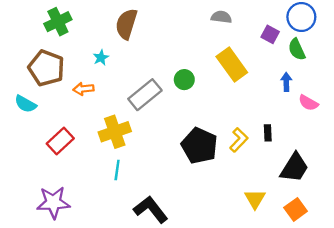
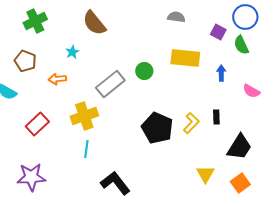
brown semicircle: (126, 24) -> (94, 23), turned -56
yellow rectangle: (232, 65) -> (185, 58), turned -48
brown pentagon: (46, 68) -> (25, 61), size x0.7
blue arrow: (286, 82) -> (221, 73), moved

